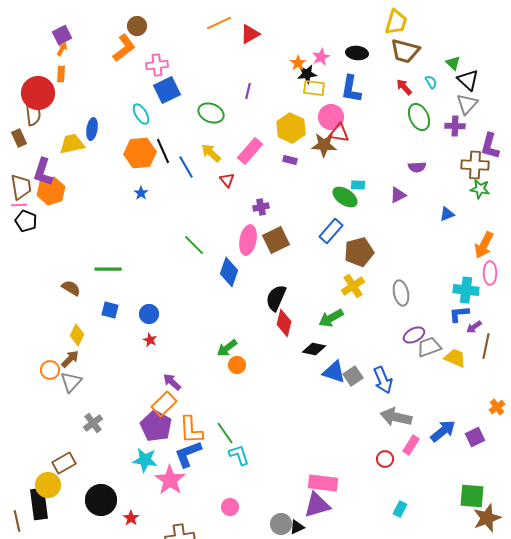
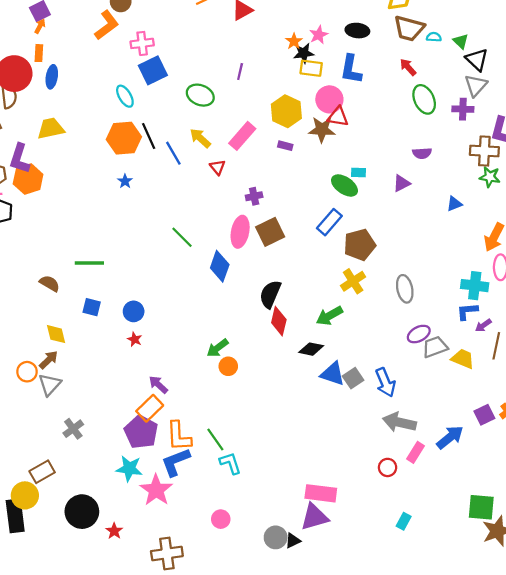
cyan semicircle: (431, 82) -> (434, 37), moved, turned -56
blue ellipse: (92, 129) -> (52, 77), moved
yellow diamond: (77, 335) -> (56, 334), turned -40
purple square: (475, 437) -> (484, 415), moved

